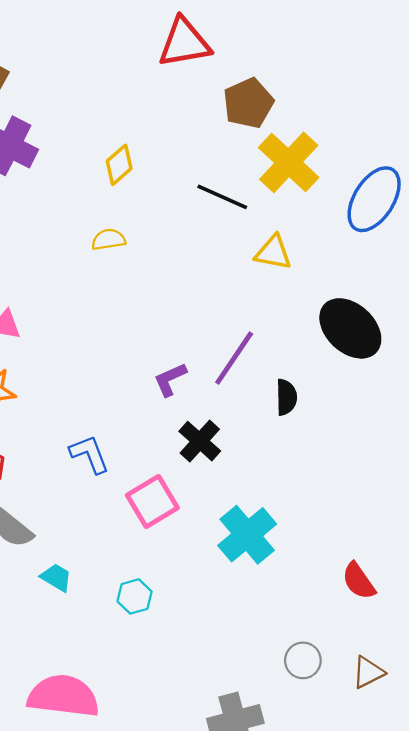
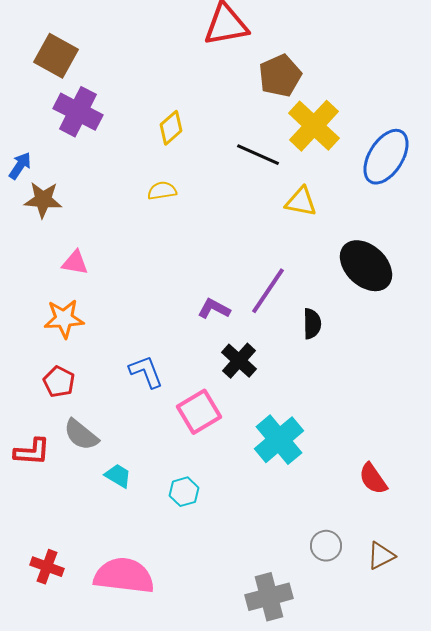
purple L-shape: (170, 379) -> (214, 309), turned 52

